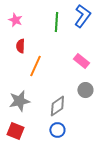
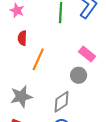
gray circle: (85, 90) -> (79, 75), moved

